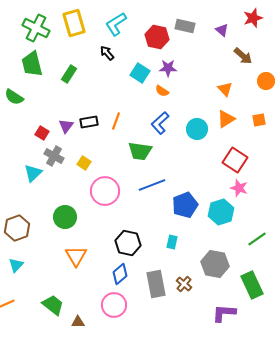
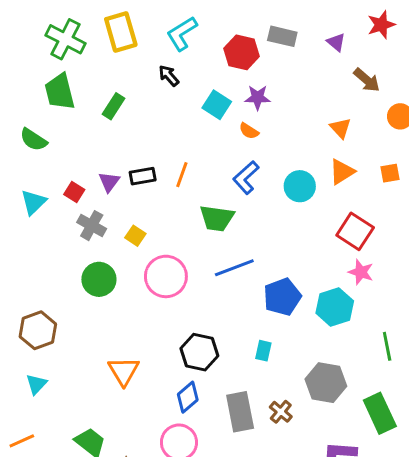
cyan triangle: (33, 173) -> (33, 202), moved
green circle: (65, 217) -> (99, 279), moved
green line: (257, 239) -> (387, 346), turned -66

